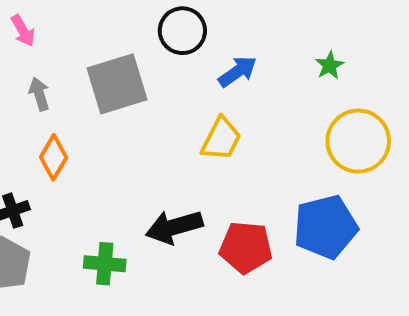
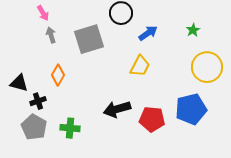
gray arrow: (39, 94) -> (51, 35), moved
green cross: (105, 264) -> (70, 128), moved

